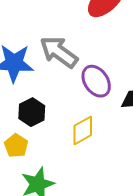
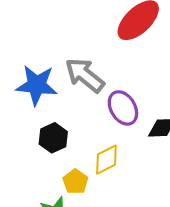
yellow pentagon: (16, 146) -> (75, 182), moved

